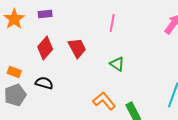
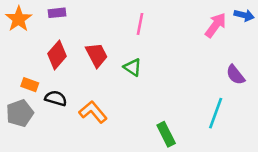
green triangle: (117, 64) -> (133, 67), moved
orange rectangle: (14, 72) -> (30, 85), moved
orange L-shape: (104, 101) -> (93, 112), moved

